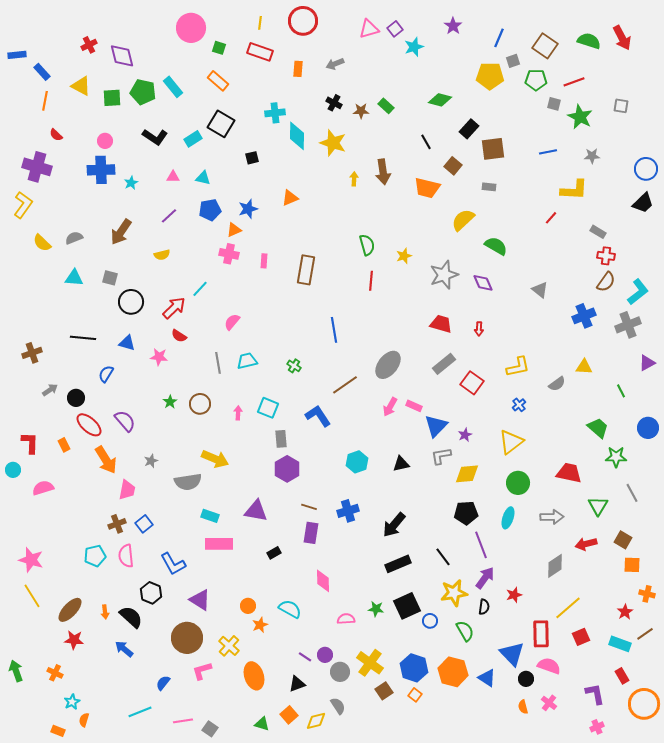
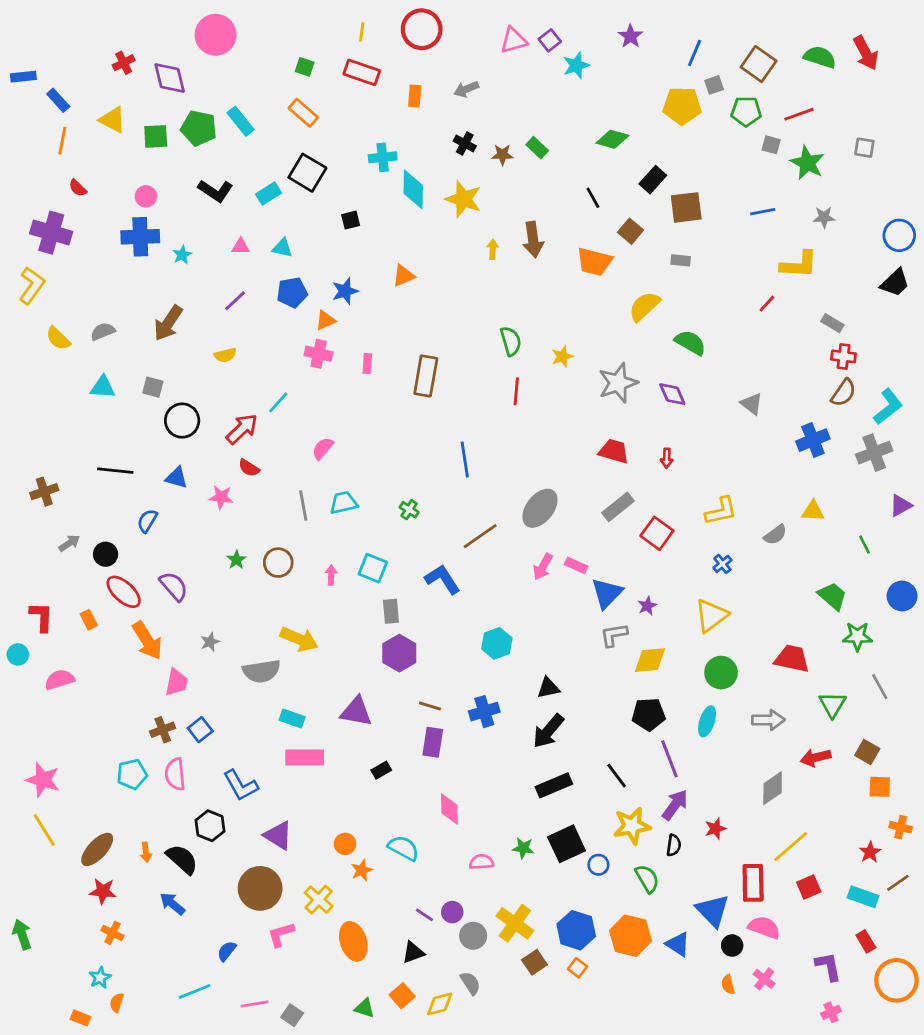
pink circle: (191, 28) -> (216, 35), moved
black triangle: (401, 464) -> (548, 688), moved
orange cross: (55, 673) -> (112, 933), moved

